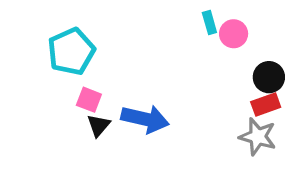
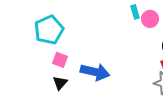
black triangle: (99, 125) -> (60, 83), moved

